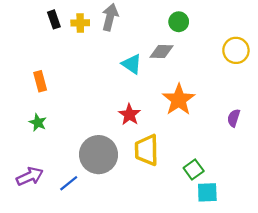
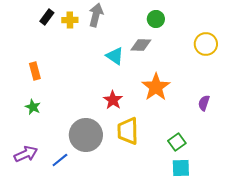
black rectangle: (54, 19) -> (47, 17), turned 56
green square: (194, 169) -> (177, 142), moved

